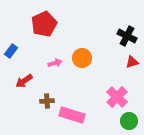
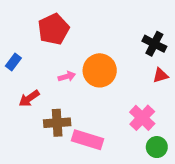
orange circle: (82, 58) -> (100, 70), size x1.4
brown cross: (47, 101) -> (57, 123), size x1.5

